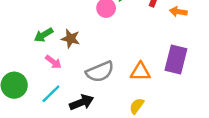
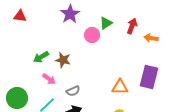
gray semicircle: (100, 72) -> (73, 91), moved, size x0.6

